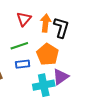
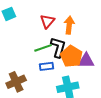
black L-shape: (61, 28) -> (58, 47), moved
purple triangle: (61, 77) -> (86, 61), moved, turned 36

